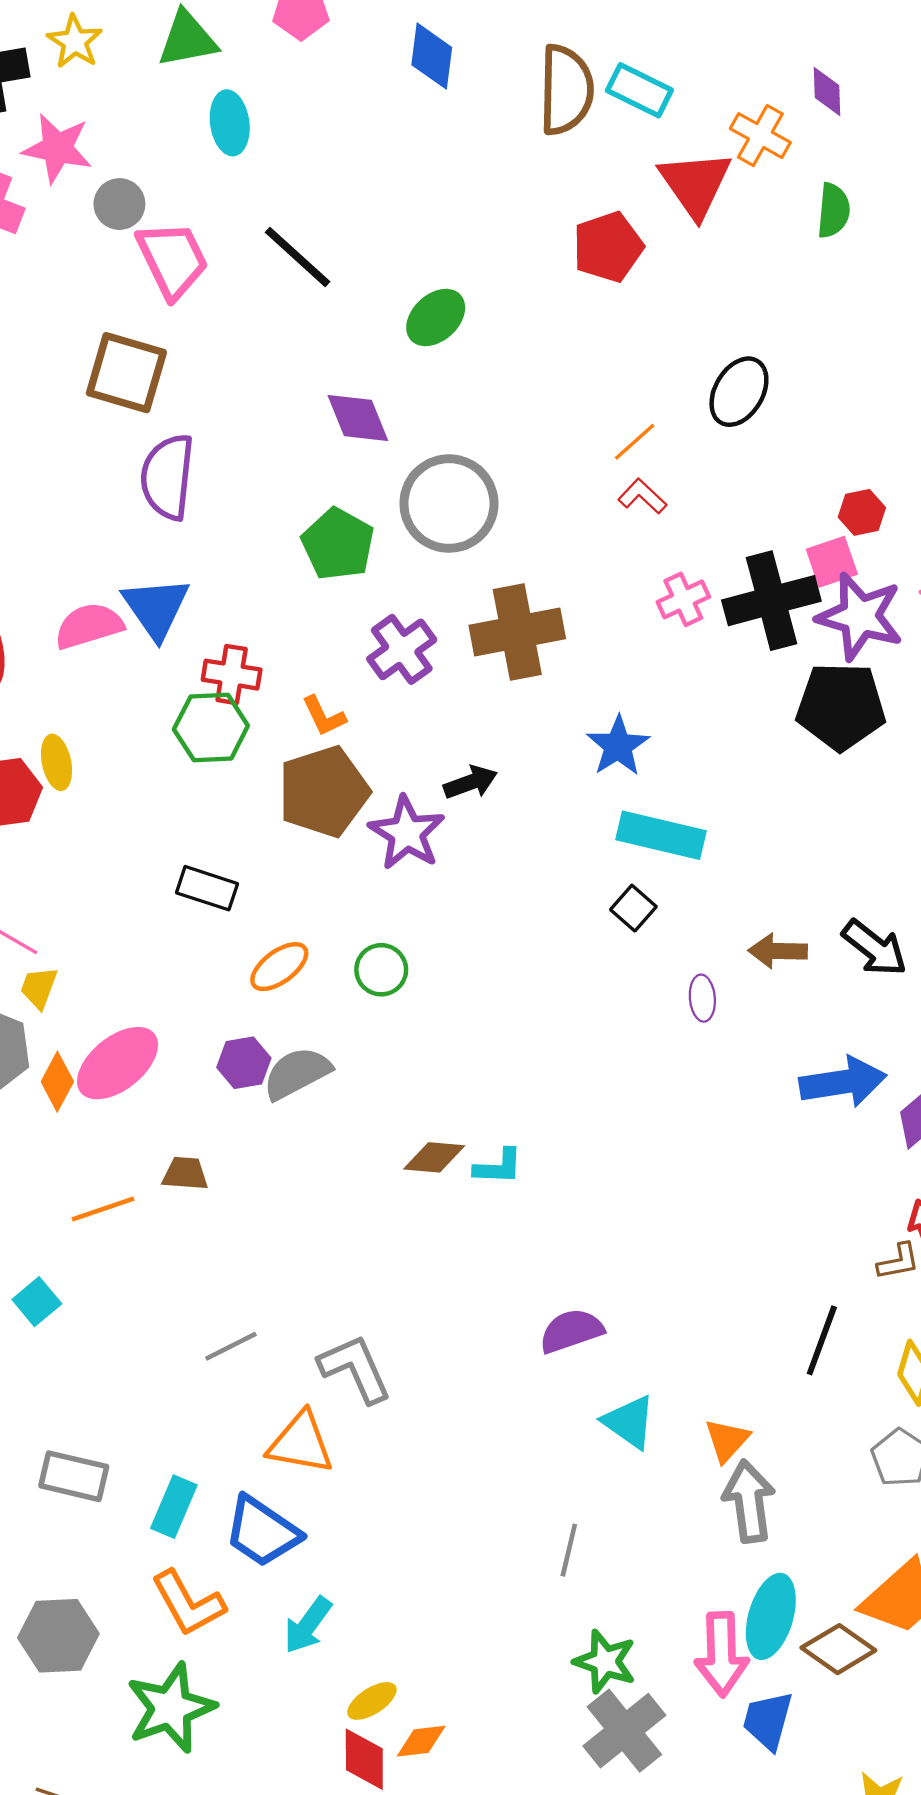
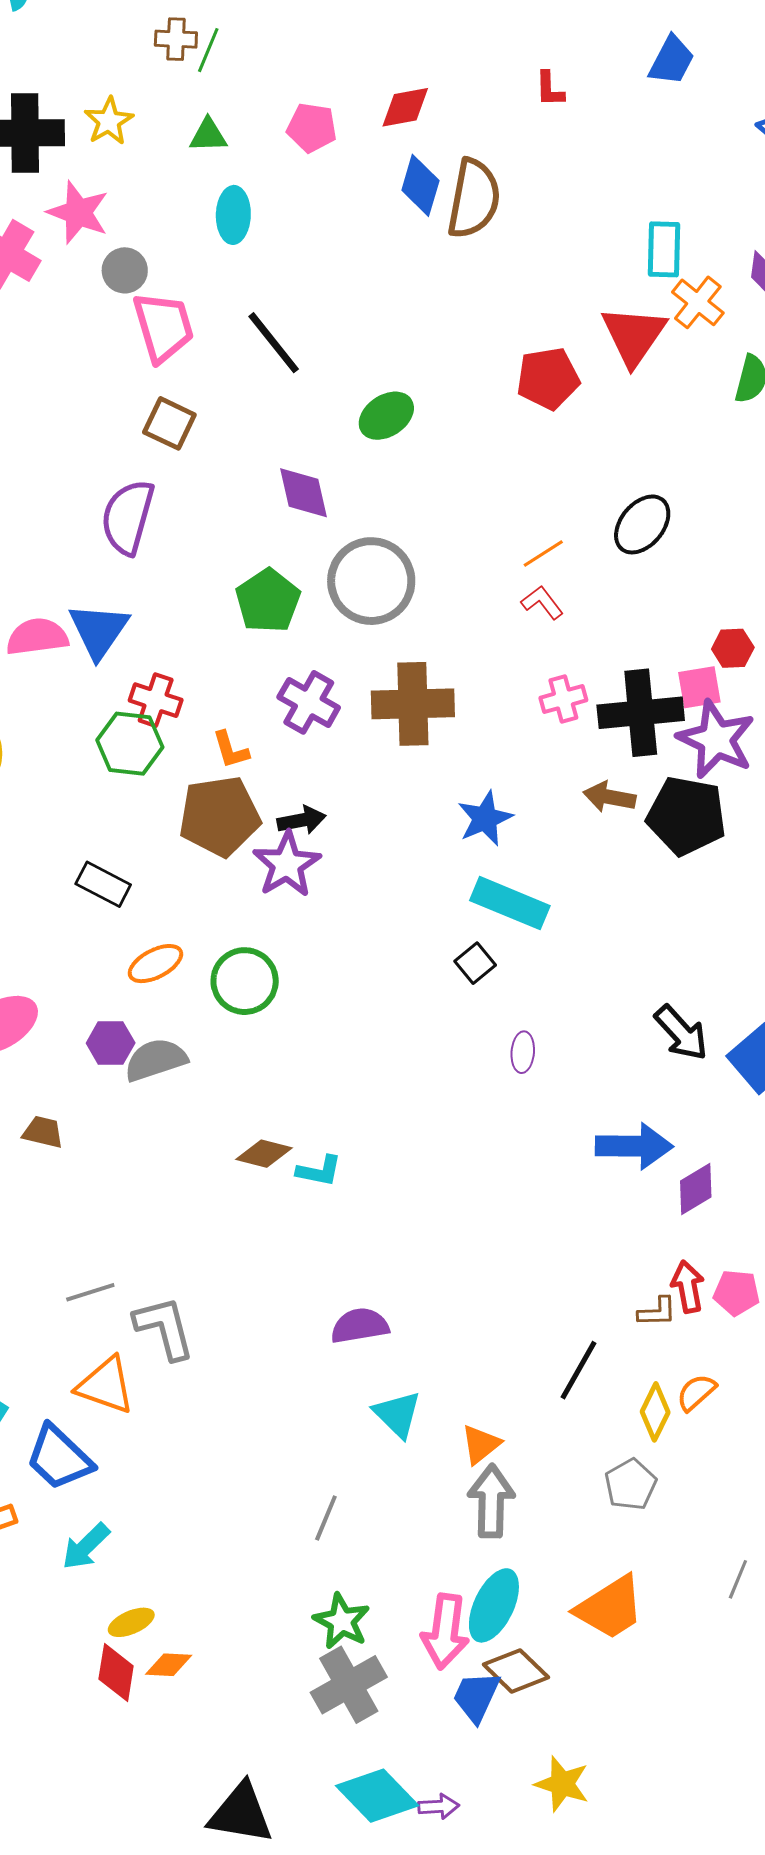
green triangle: (187, 39) -> (208, 135), size x0.7
brown semicircle: (566, 90) -> (474, 199), moved
cyan rectangle: (639, 90) -> (664, 249), moved, turned 56
brown square: (126, 373) -> (169, 423), moved, size x0.7
purple cross: (402, 649) -> (309, 702), turned -34
black arrow: (471, 782) -> (301, 820), moved
brown arrow: (778, 951) -> (609, 797), moved
green circle: (381, 970) -> (245, 981), size x1.4
gray line: (231, 1346) -> (90, 1292), moved
brown diamond: (838, 1649) -> (516, 1671), moved

